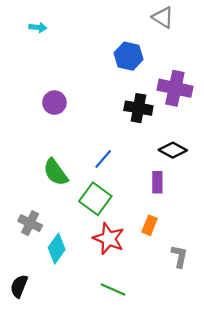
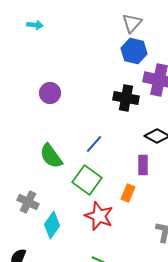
gray triangle: (163, 17) -> (132, 23), moved, turned 40
blue hexagon: (129, 56) -> (134, 51), moved
orange rectangle: (150, 225) -> (128, 193), moved

